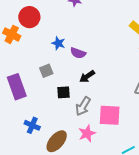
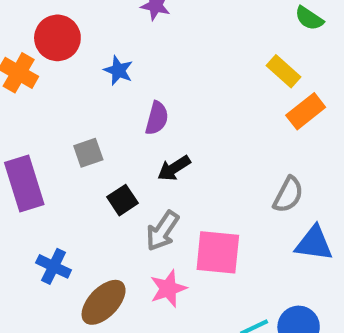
blue star: (58, 43) -> (118, 70), moved
purple semicircle: (78, 53) -> (157, 118), turned -98
black square: (64, 92) -> (123, 200), turned -32

